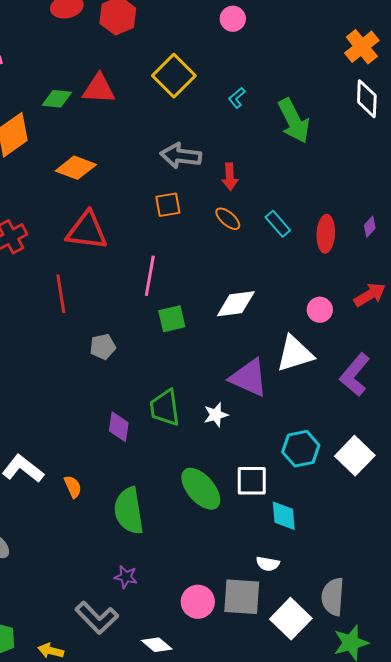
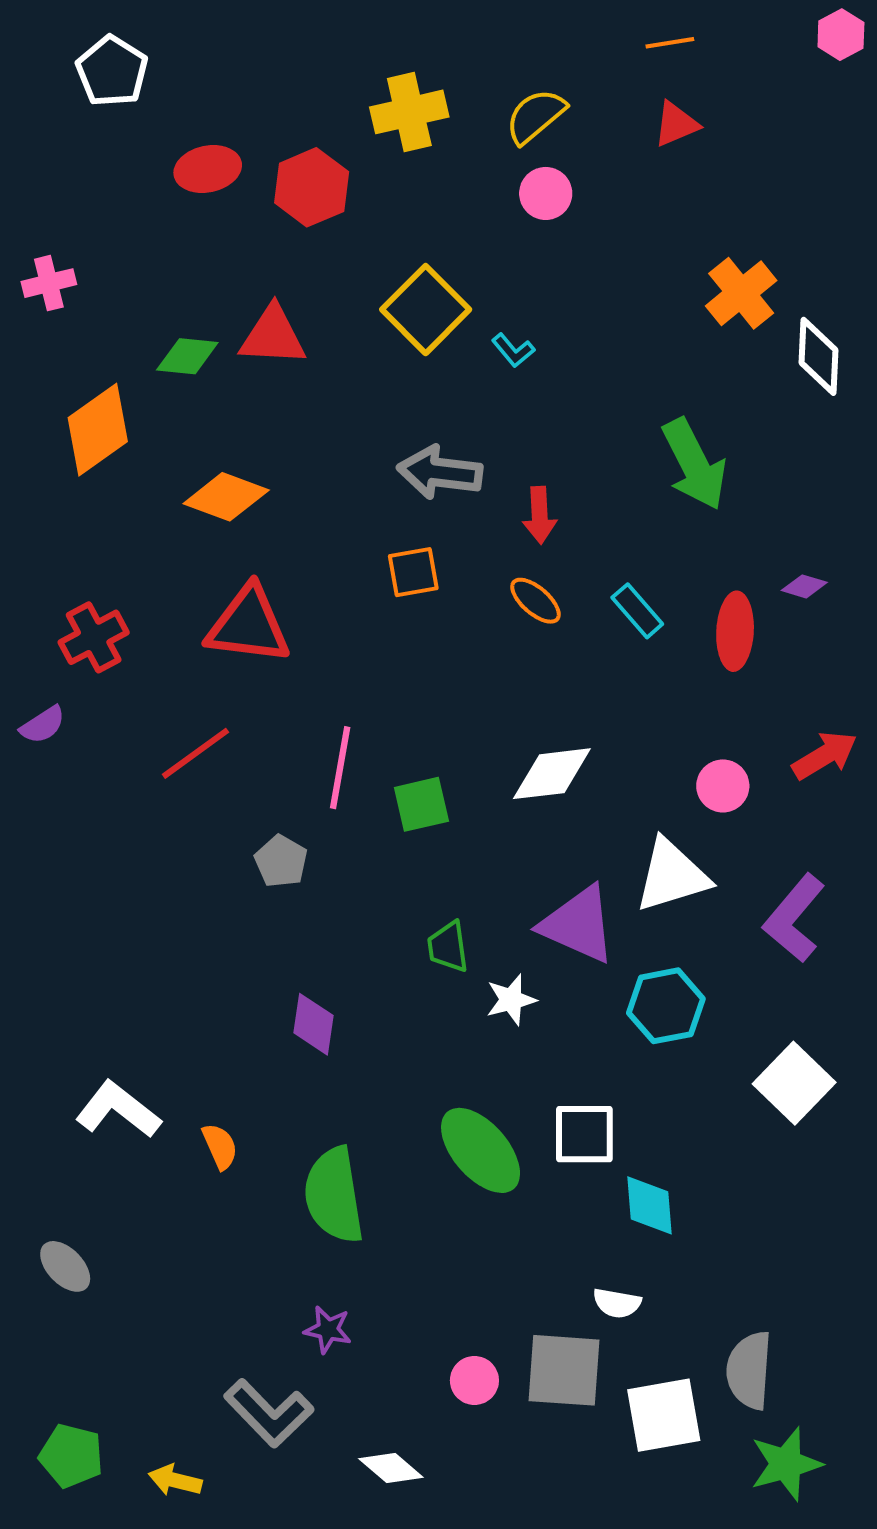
orange cross: (362, 47) -> (741, 293), moved
cyan L-shape: (237, 98) -> (513, 350), moved, turned -90
green arrow: (294, 121) -> (694, 464), moved
purple diamond: (370, 227) -> (804, 586), moved, turned 65
pink line: (150, 276) -> (340, 768), moved
red line: (61, 294) -> (195, 753), turned 63
gray pentagon: (103, 347) -> (281, 861), turned -30
green trapezoid: (165, 408) -> (448, 947), moved, size x0.7
cyan hexagon: (301, 449) -> (666, 1006), moved
pink circle: (198, 602) -> (474, 1380), size x0.7
white square: (291, 619) -> (664, 1415), turned 36

